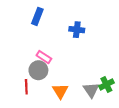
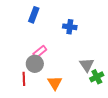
pink rectangle: (44, 57) -> (40, 52), turned -72
gray triangle: (91, 90) -> (87, 65), moved

